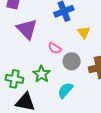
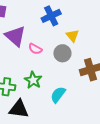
pink semicircle: (55, 48) -> (35, 49), moved
gray circle: (72, 61) -> (62, 53), moved

